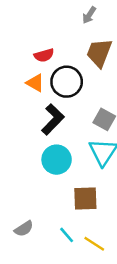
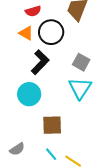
cyan circle: (57, 160) -> (29, 94), moved
brown square: (85, 199) -> (52, 125), moved

